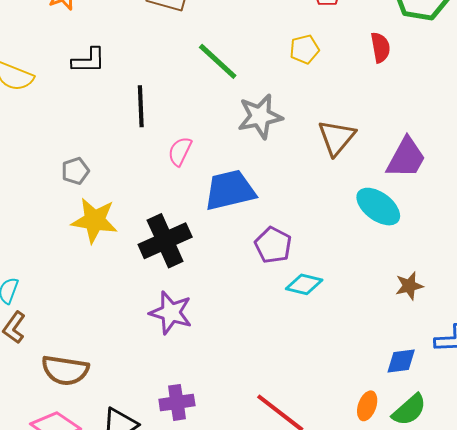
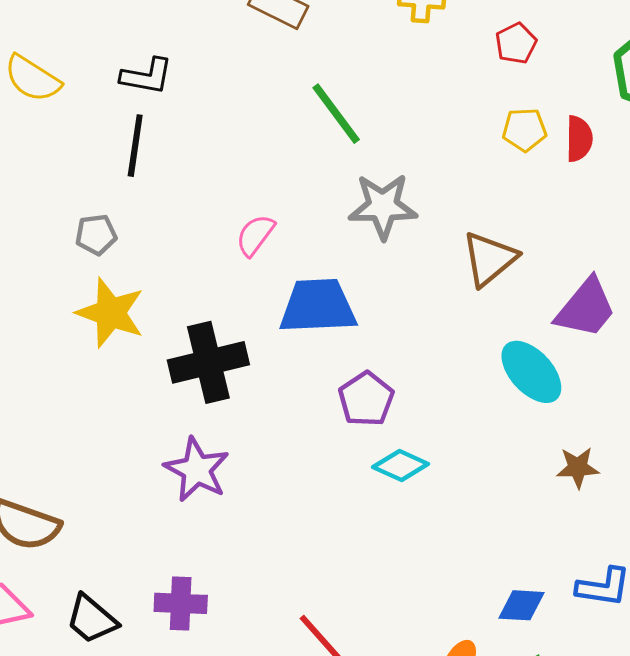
yellow pentagon: (304, 49) -> (524, 130), moved
black line: (141, 106) -> (135, 146), moved
brown star: (409, 286) -> (578, 468), moved

